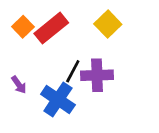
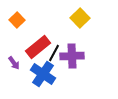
red rectangle: (51, 28) -> (38, 47), moved

